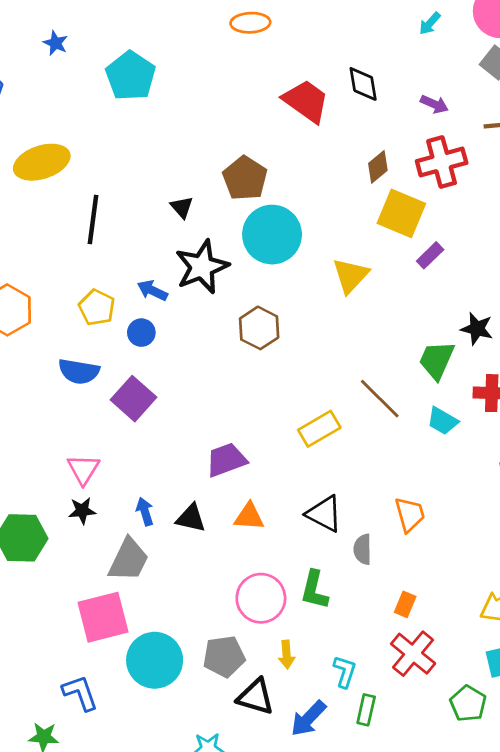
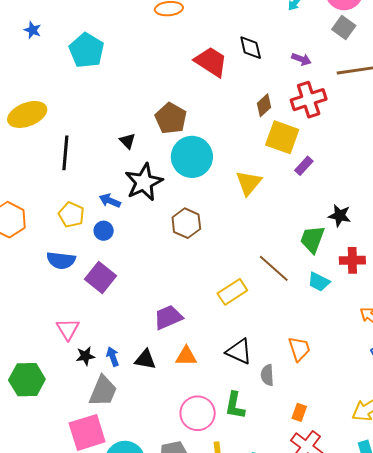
black star: (82, 511) -> (85, 356), moved

